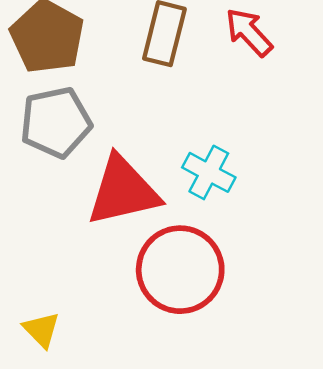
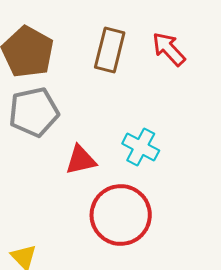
red triangle: (123, 191) -> (81, 160), size x0.6

